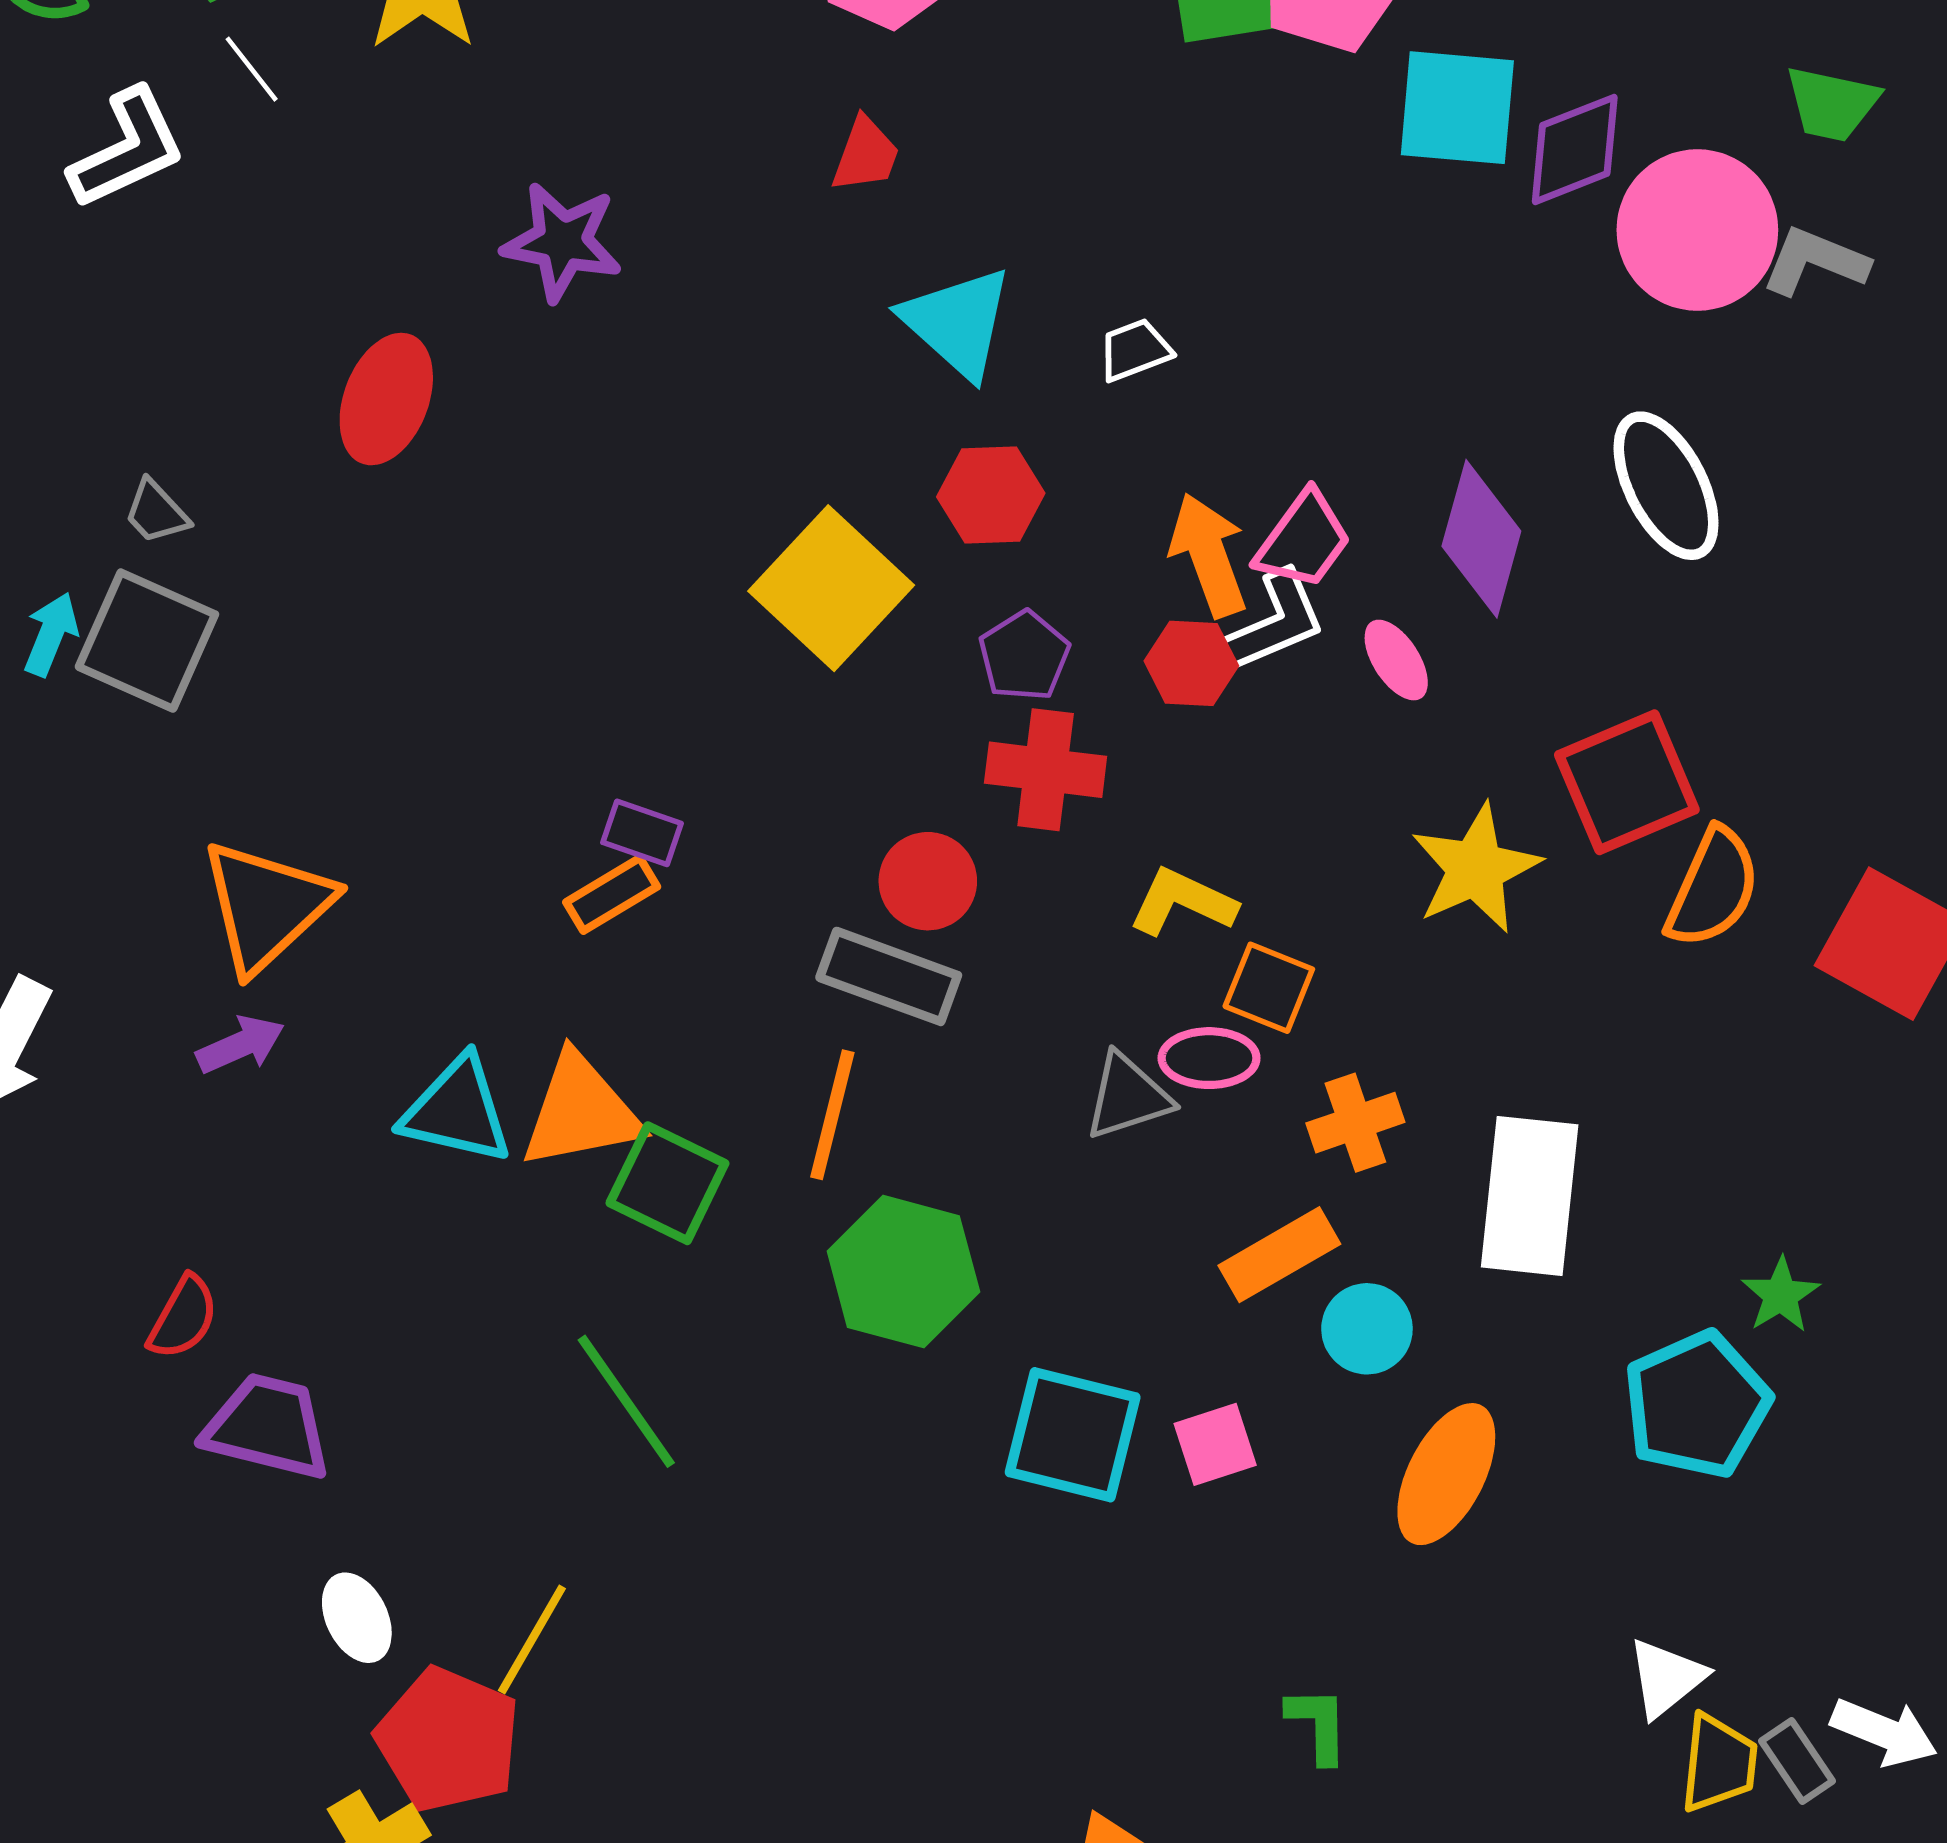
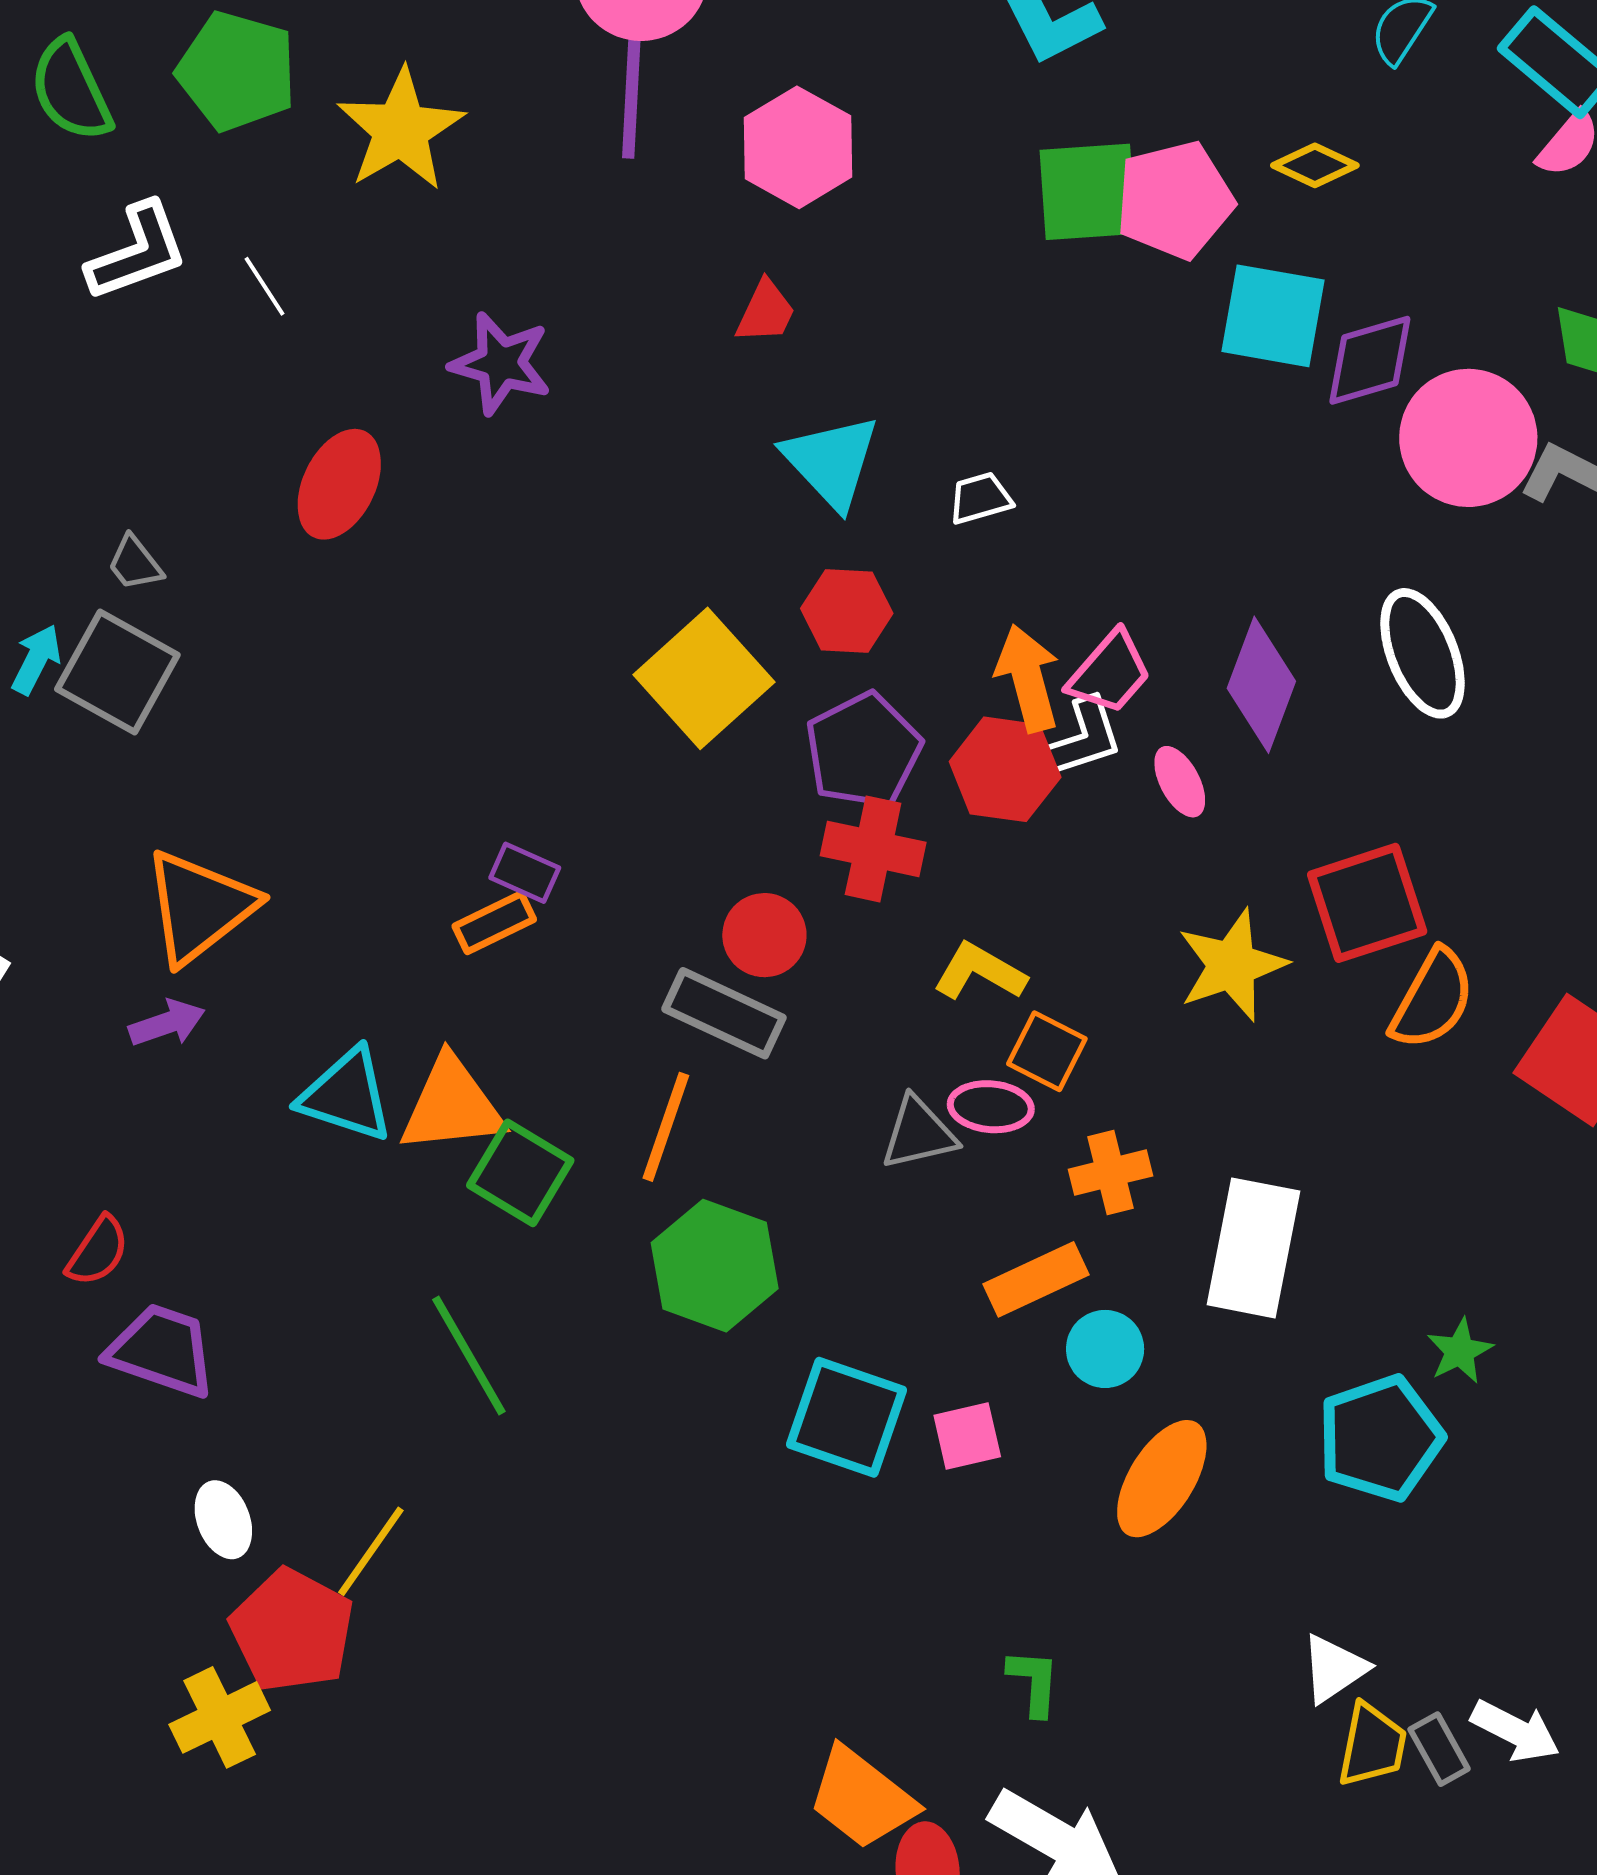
white line: (252, 69) -> (265, 286), moved
purple pentagon: (1024, 656) -> (863, 750), size x1.5
red hexagon: (1191, 663) -> (1005, 769), size x1.4

